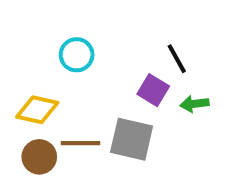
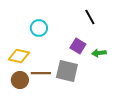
black line: (177, 59) -> (90, 17), moved

